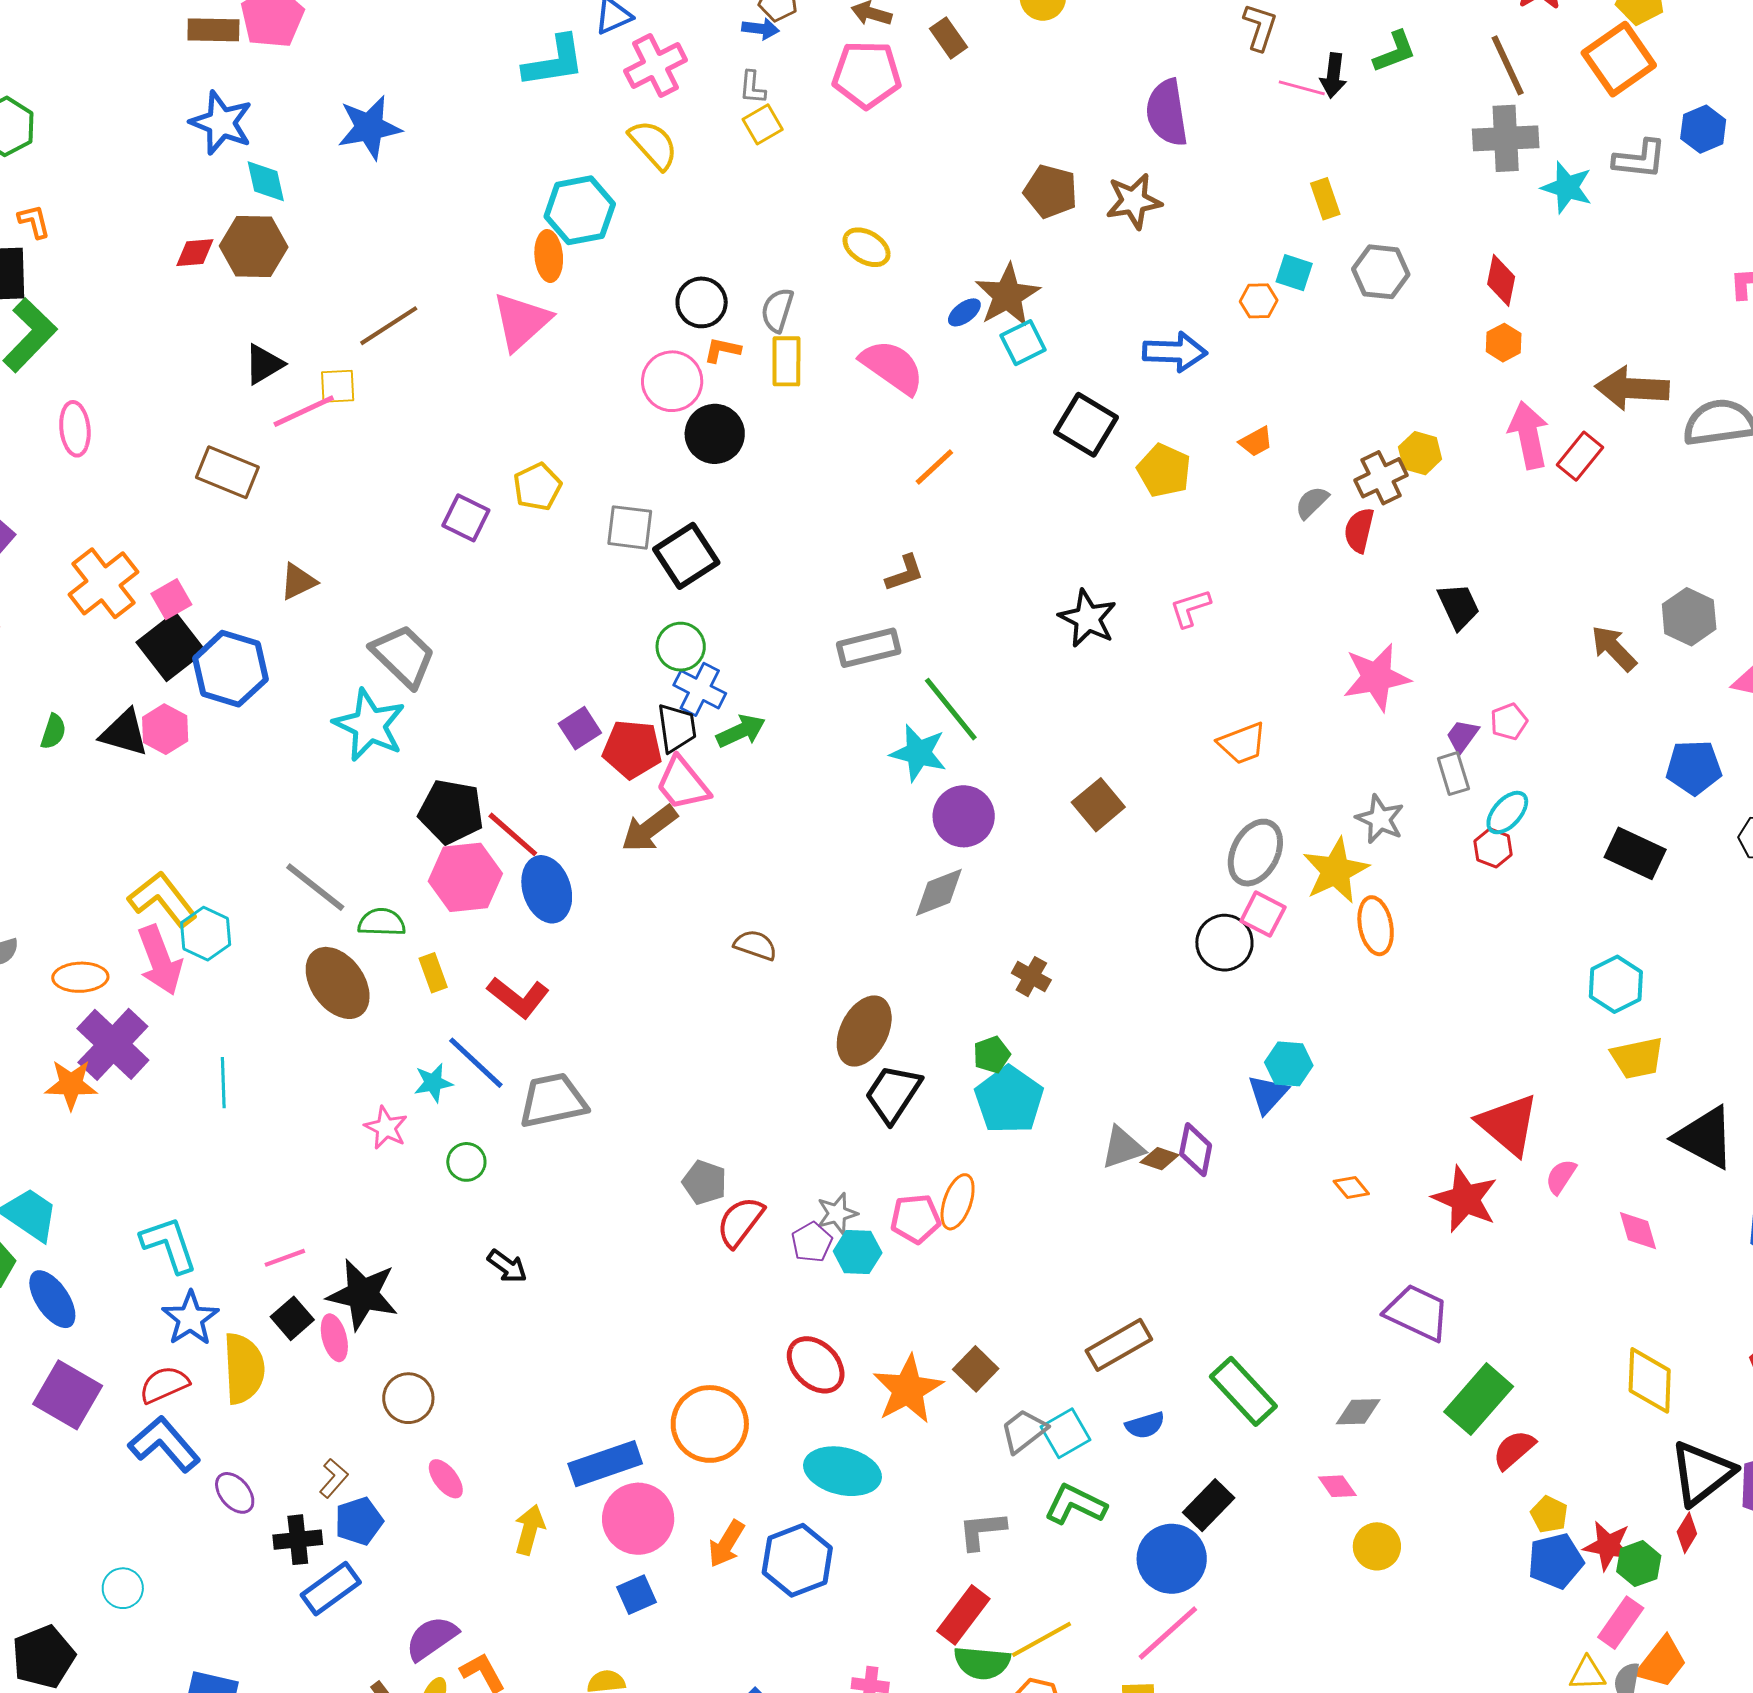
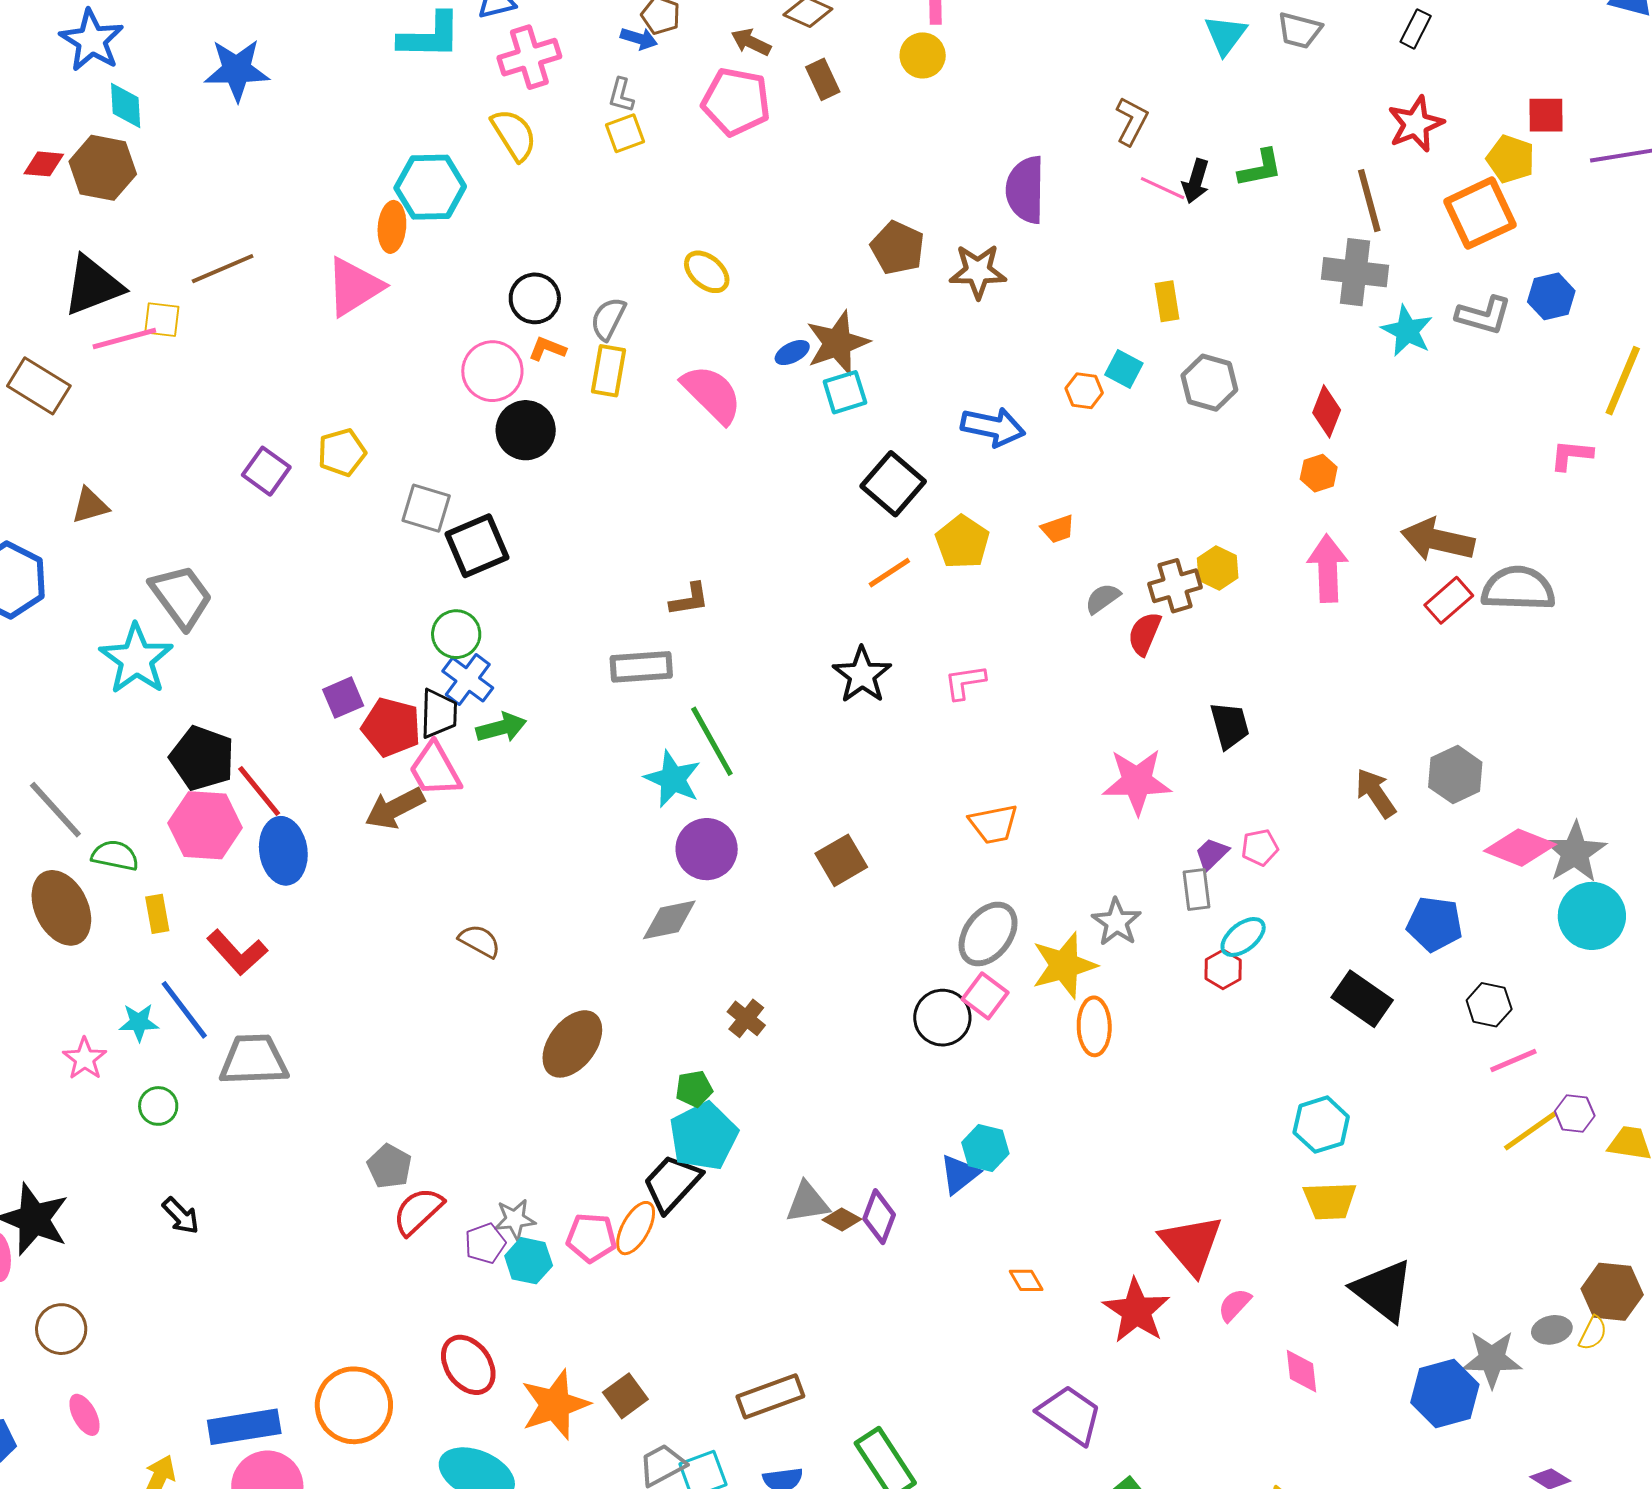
black triangle: (264, 364) -> (93, 286), size x1.5
red rectangle: (1580, 456) -> (1449, 600), moved
orange line: (934, 467) -> (889, 573), moved
black trapezoid: (893, 1094) -> (672, 1183), moved

